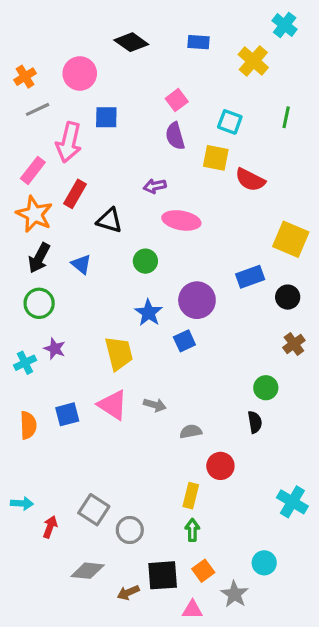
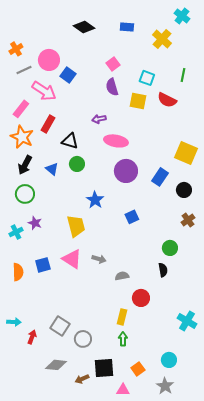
pink circle: (80, 73) -> (49, 60), moved
blue square: (106, 117) -> (68, 75), turned 35
pink arrow: (69, 142) -> (44, 91), turned -70
red semicircle: (250, 180) -> (167, 100), moved
green circle: (145, 261) -> (77, 164), moved
blue rectangle: (250, 277) -> (160, 177), turned -36
purple circle: (197, 300) -> (126, 171), moved
blue square: (184, 341) -> (132, 217), moved
orange square: (203, 571) -> (138, 369), moved
gray star: (235, 594) -> (165, 386), moved

